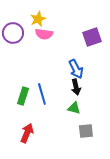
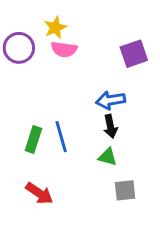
blue arrow: (76, 69) -> (111, 100), turned 108
red arrow: (27, 133) -> (39, 193), turned 102

